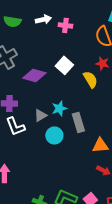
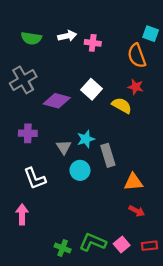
yellow semicircle: (90, 79) -> (122, 105), turned -30
gray triangle: (40, 115) -> (64, 147), turned -32
white L-shape: (15, 126) -> (35, 178), moved

